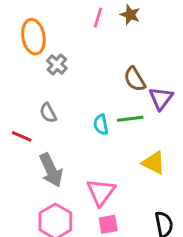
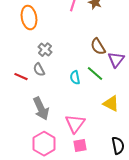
gray cross: (57, 65) -> (45, 50), moved
green line: (130, 119) -> (95, 74), turned 48
red line: (22, 136) -> (21, 77), moved

